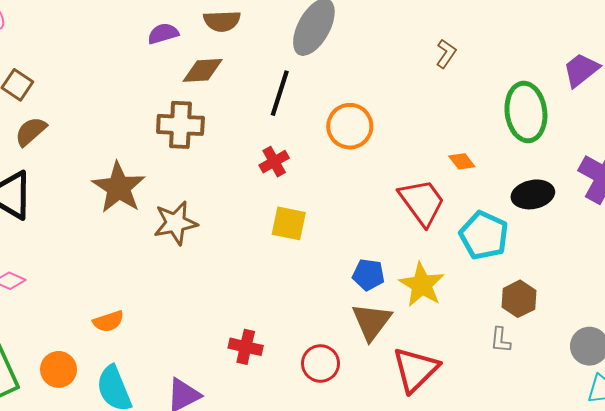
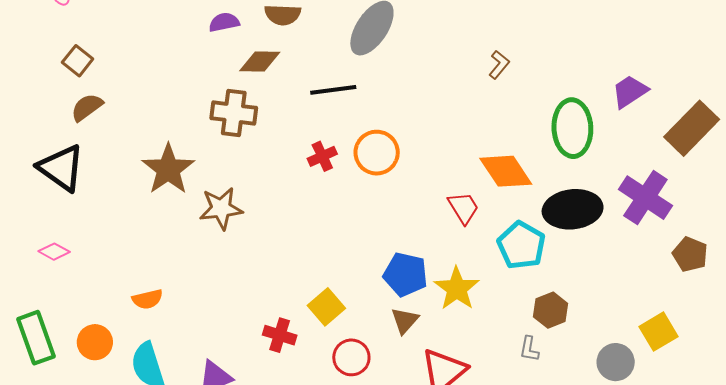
black line: (280, 93) -> (333, 90), turned 60
orange circle: (350, 126) -> (377, 153), moved
orange diamond: (462, 161) -> (506, 171), size x2.0
black ellipse: (533, 194) -> (573, 209), size x1.4
red trapezoid: (422, 202) -> (463, 208), size x0.7
yellow square: (289, 223) -> (326, 307), moved, turned 33
blue pentagon: (368, 275) -> (405, 274), size x1.4
brown triangle: (372, 322) -> (405, 321), size x0.7

